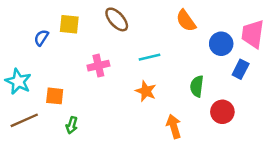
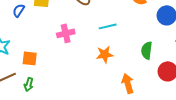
orange star: (146, 91) -> (105, 54), turned -30
green arrow: (72, 125) -> (29, 84), moved

